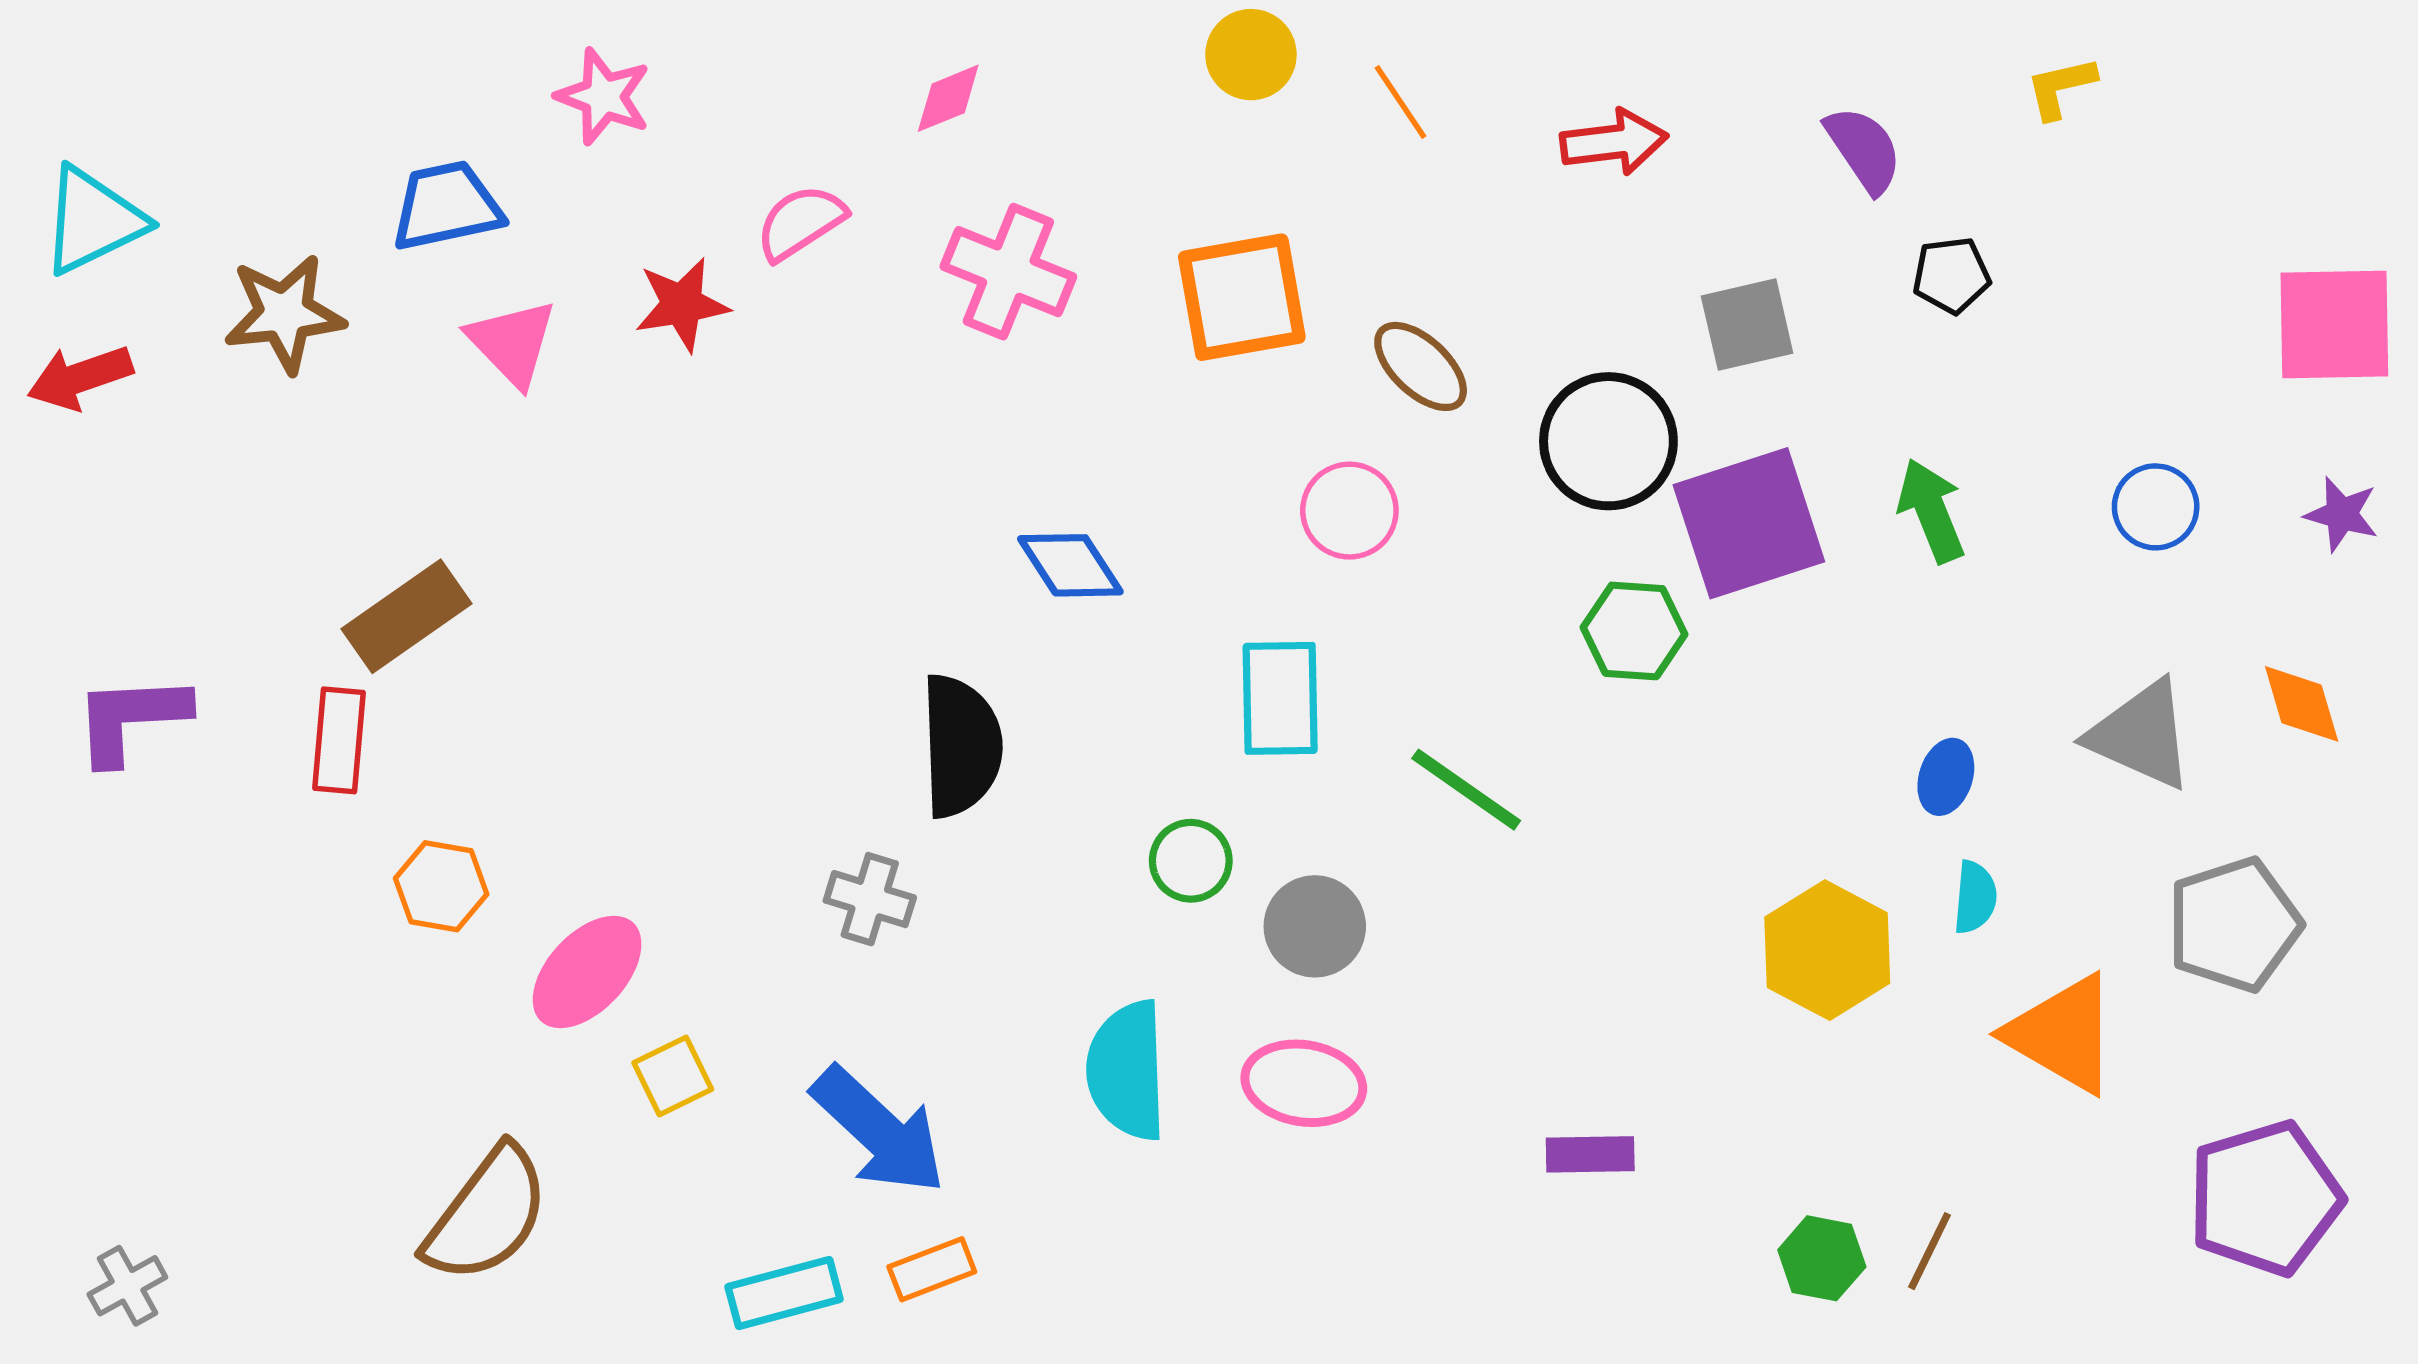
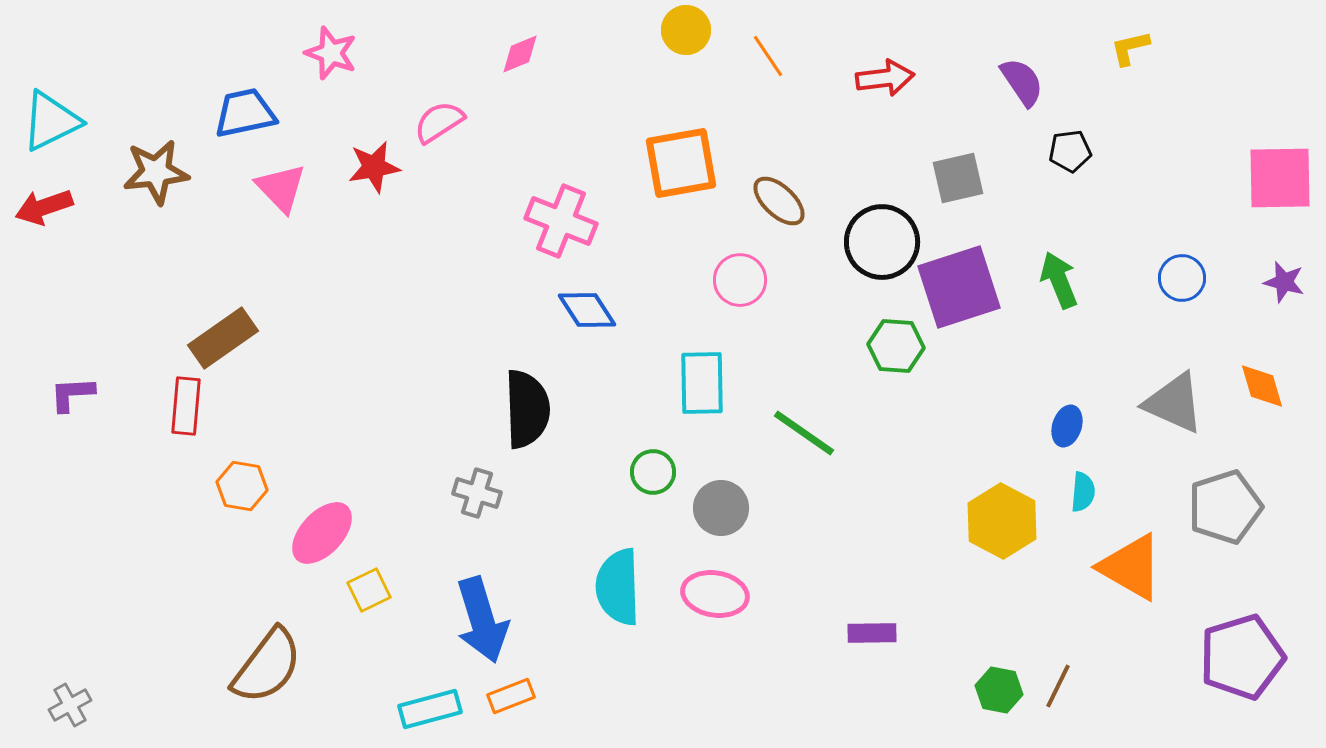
pink cross: (1008, 272) -> (561, 221), moved
purple L-shape: (131, 718) -> (72, 394), size x0.7
blue arrow: (879, 1131) -> (482, 620), turned 30

